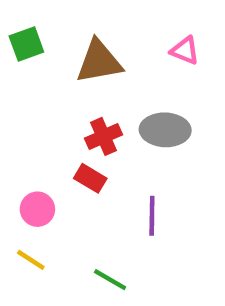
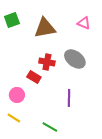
gray ellipse: (165, 130) -> (75, 59), turned 35
red cross: (103, 136) -> (47, 62), turned 35
red rectangle: (90, 178) -> (34, 77), moved

